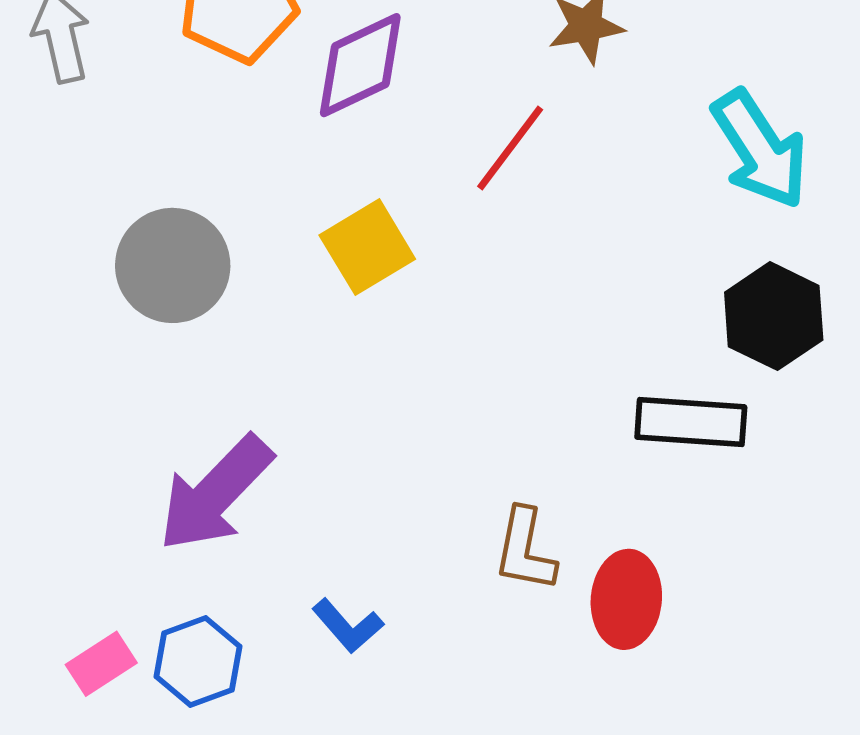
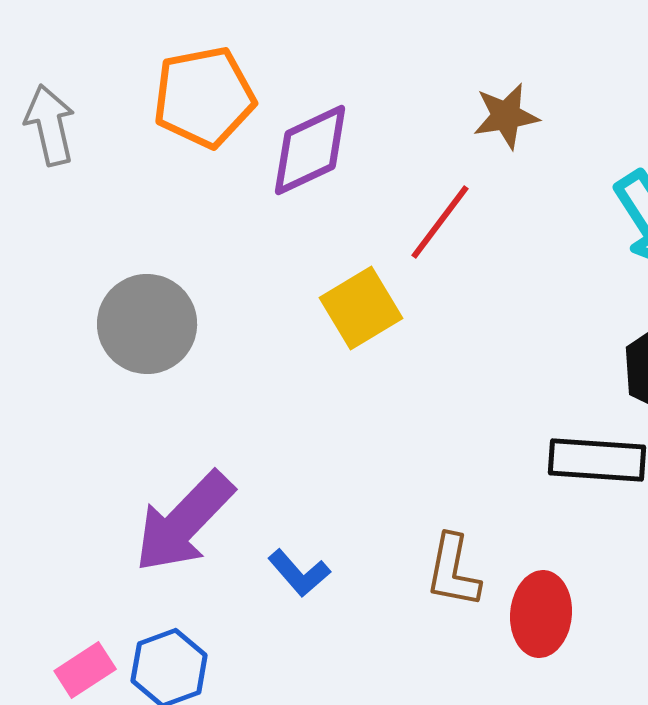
yellow square: (367, 247) -> (361, 308), moved
blue L-shape: (348, 626) -> (299, 573), moved

